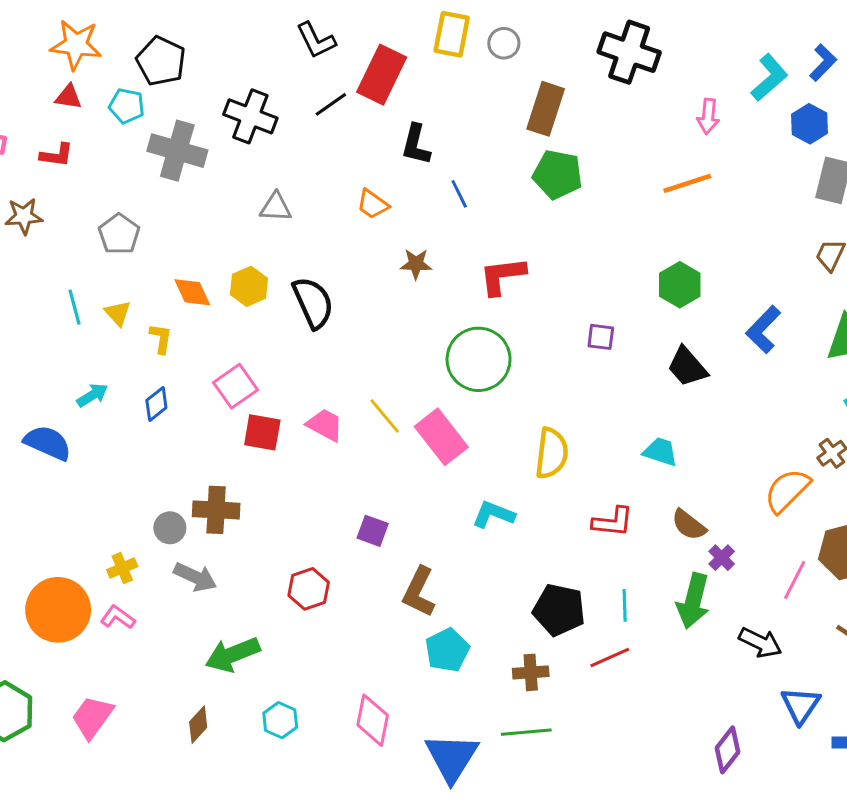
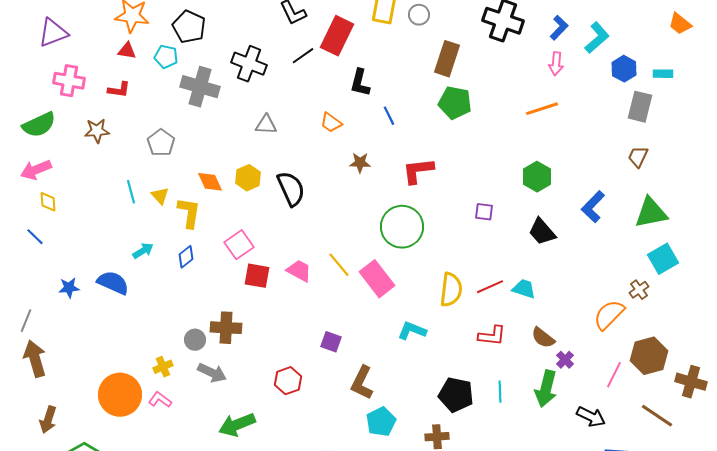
blue L-shape: (823, 63) -> (559, 28), moved
yellow L-shape: (161, 338) -> (189, 213), size x1.5
red line: (610, 658) -> (490, 287), moved

